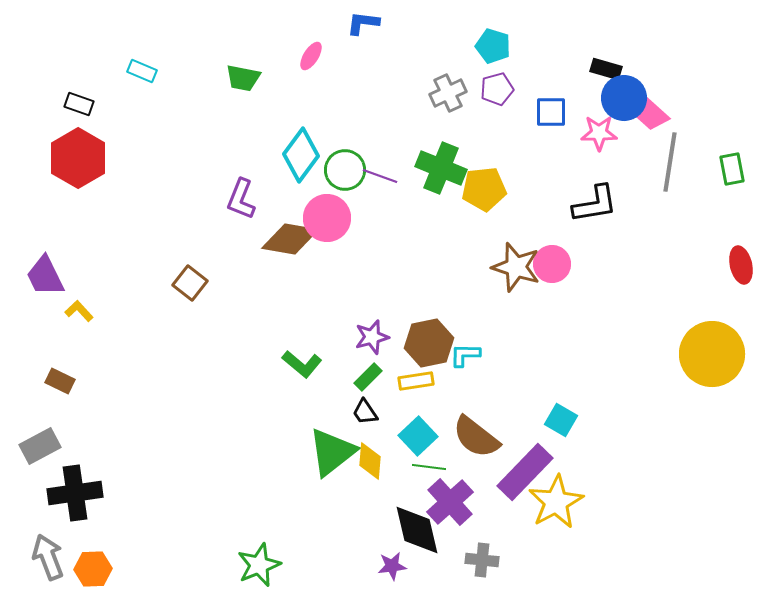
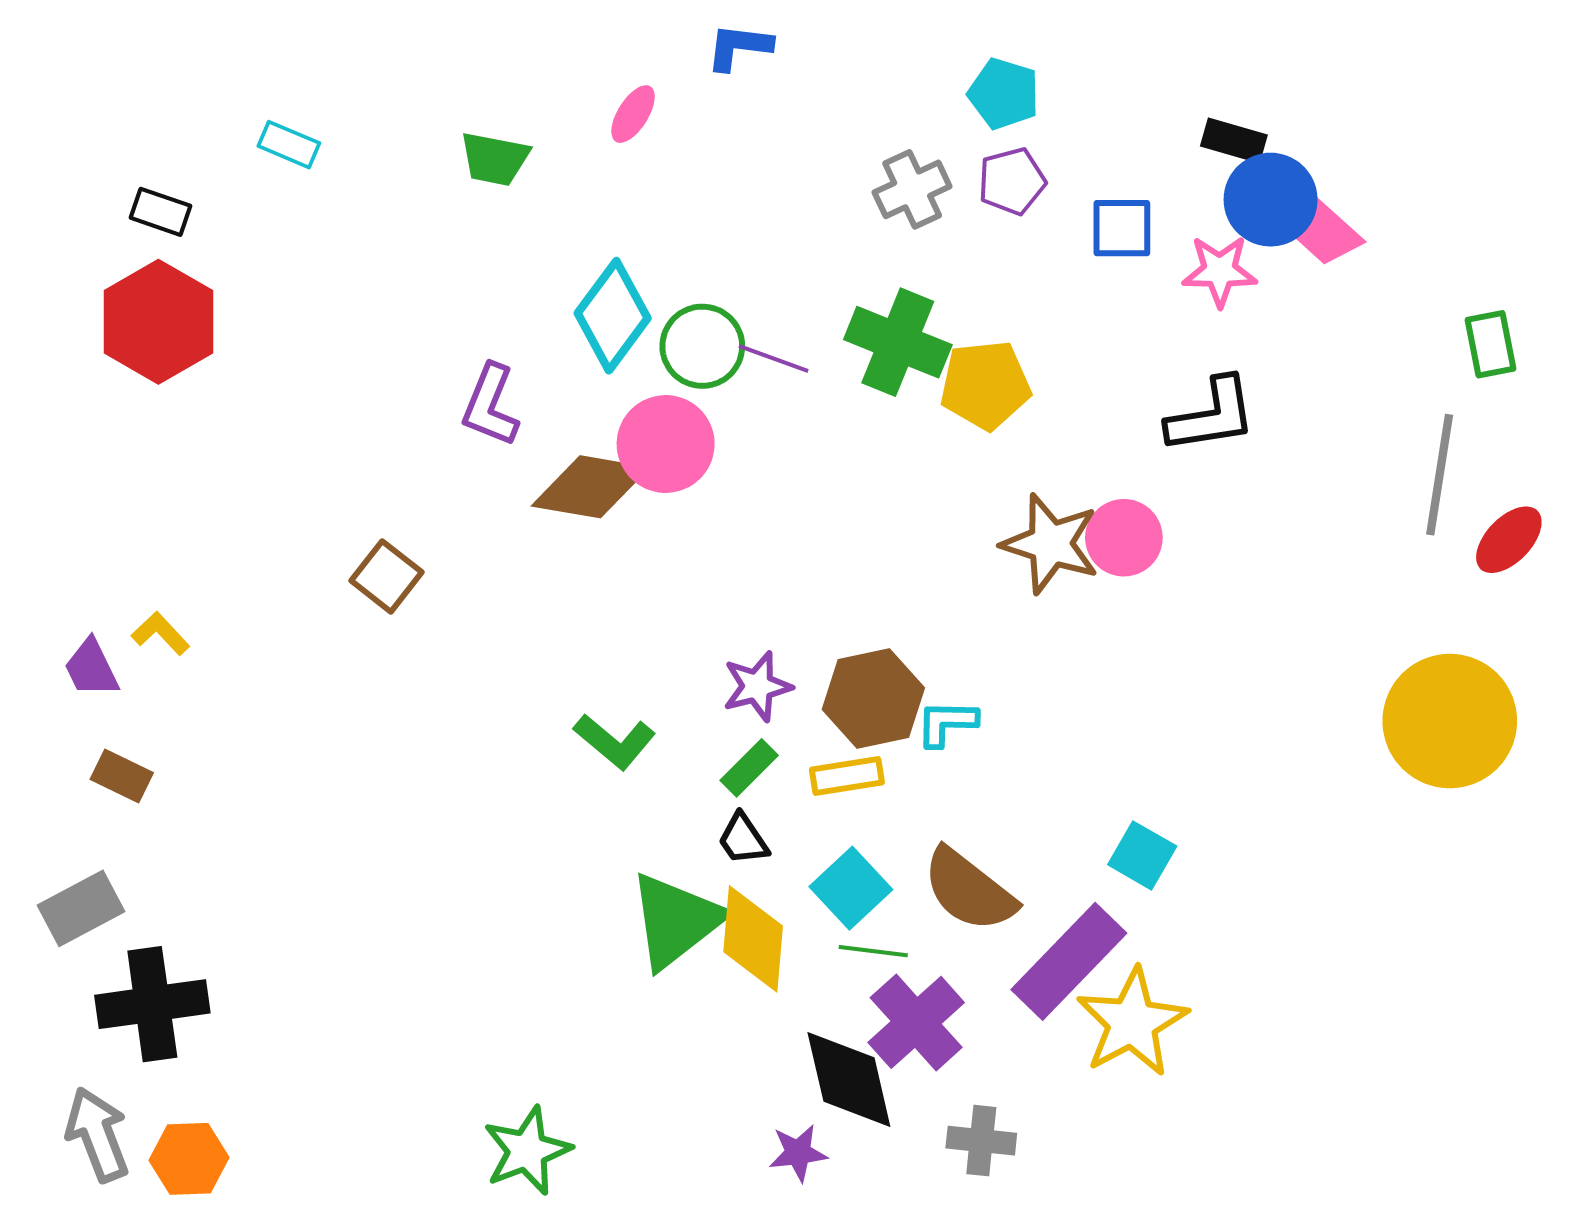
gray line: (670, 162) -> (1440, 475), moved
red ellipse: (741, 265) -> (1509, 540), turned 57
purple trapezoid: (45, 276) -> (91, 668), moved, size x0.7
yellow diamond: (370, 461) -> (753, 939), size x1.4

